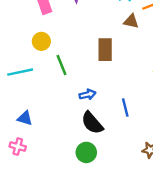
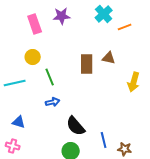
brown triangle: (131, 21) -> (109, 58), moved
blue arrow: (87, 95) -> (53, 102), moved
blue line: (125, 108) -> (104, 140), moved

